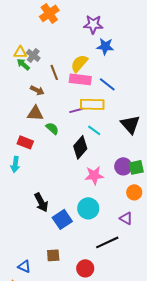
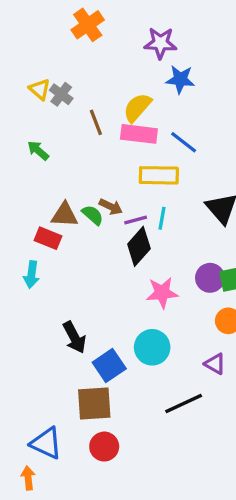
yellow triangle: (20, 52) -> (40, 89), turned 40
green arrow: (23, 64) -> (38, 150), moved
brown arrow: (37, 90) -> (111, 207), moved
purple line: (76, 110) -> (136, 220), moved
brown triangle: (35, 113) -> (64, 215), moved
cyan line: (94, 130) -> (162, 218), turned 64
brown square: (53, 255) -> (94, 404), moved, size x1.6
blue triangle: (24, 266) -> (46, 443), size x1.5
red circle: (85, 268) -> (104, 447), moved

